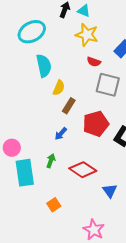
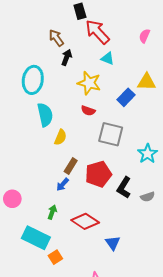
cyan triangle: (84, 11) -> (108, 58), moved
cyan ellipse: (32, 32) -> (33, 80), turned -52
red semicircle: (94, 62) -> (88, 111), moved
brown rectangle: (69, 106) -> (71, 166), moved
cyan rectangle: (25, 173) -> (36, 238), moved, turned -56

